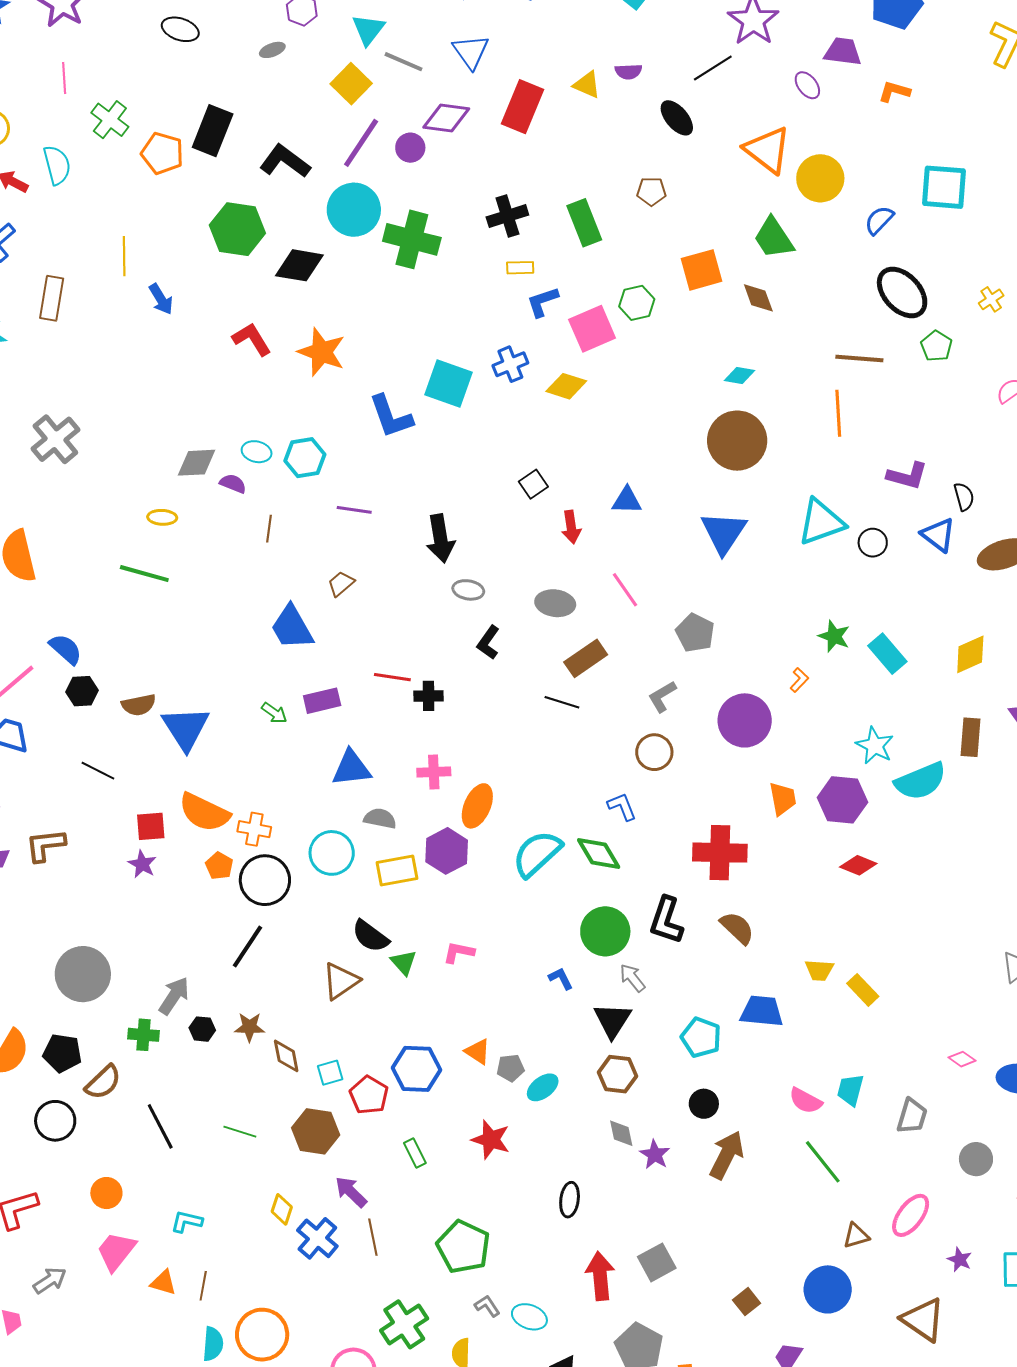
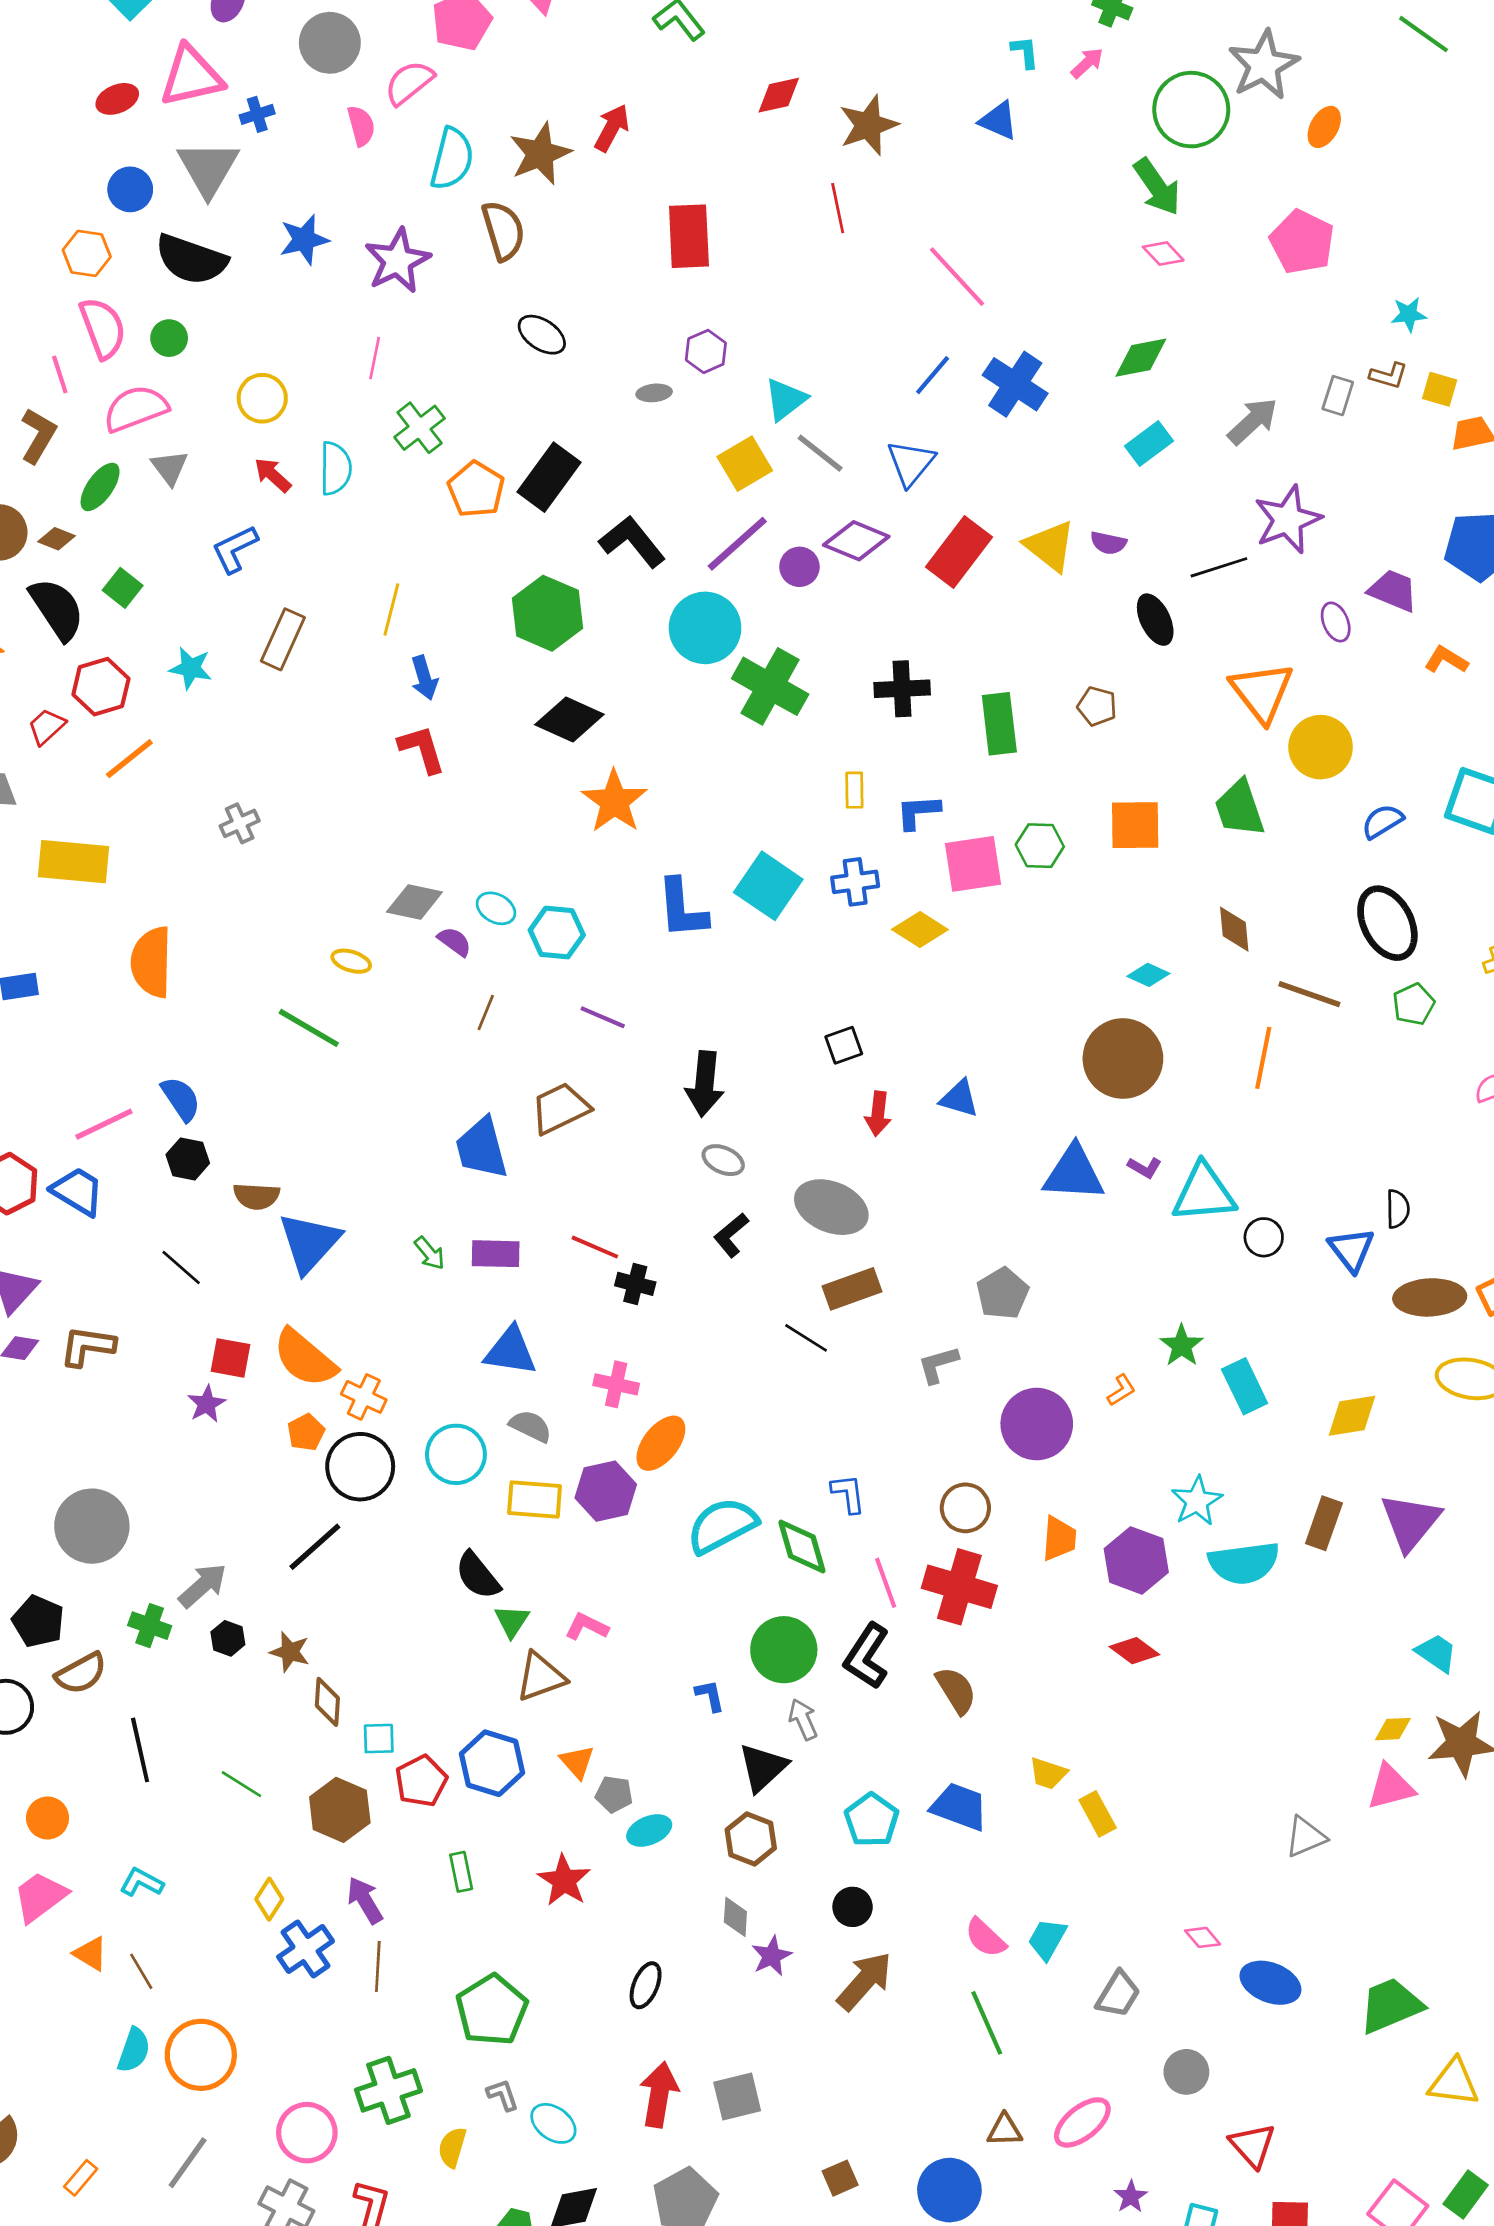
yellow triangle: (587, 85) -> (1050, 546), size x1.4
black diamond: (299, 265) -> (569, 719), moved
yellow rectangle: (520, 268) -> (854, 790), moved, turned 76
brown diamond: (758, 298) -> (1234, 929), moved
red L-shape: (252, 339) -> (422, 749), moved
gray cross: (55, 439) -> (240, 823), size x0.6
purple L-shape: (907, 476) -> (1145, 1167), moved, size x0.6
blue triangle: (724, 533) -> (1074, 1173), turned 45
brown trapezoid: (341, 584) -> (560, 1108), size x1.6
pink line: (625, 590) -> (886, 1583), moved
gray ellipse: (555, 603) -> (831, 1207), size x1.4
brown circle: (654, 752) -> (965, 1508), moved
brown triangle: (341, 981) -> (541, 1677), moved
brown line: (203, 1286) -> (141, 1971), turned -56

